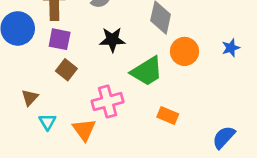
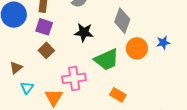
blue star: (231, 48) -> (163, 43), moved

